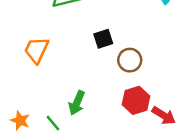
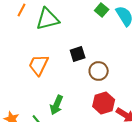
orange trapezoid: (37, 50) -> (39, 65), moved

